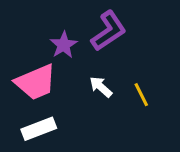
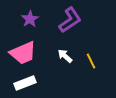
purple star: (64, 45) -> (30, 19), moved

